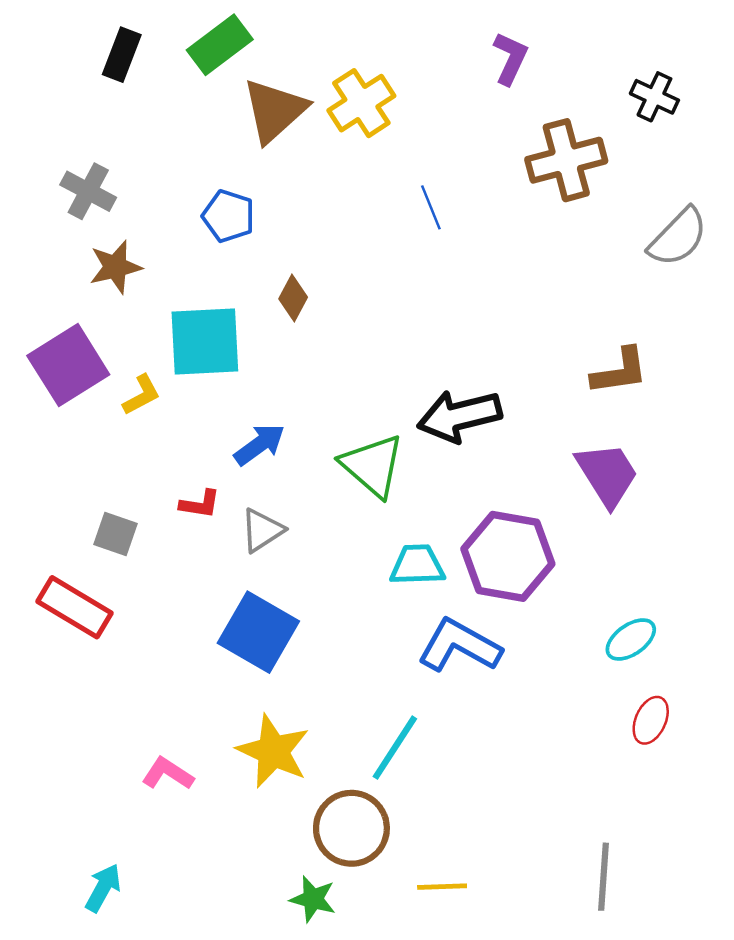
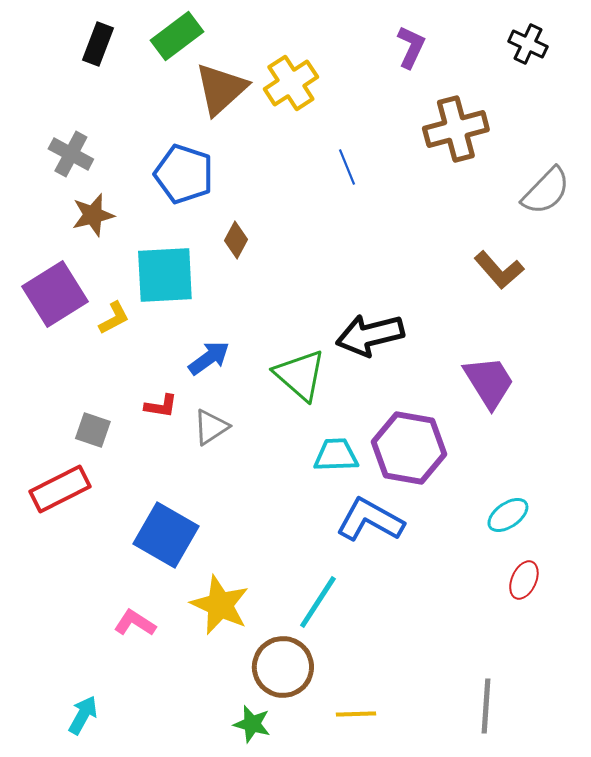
black cross: (654, 97) -> (528, 44), moved
blue pentagon: (228, 216) -> (184, 174), size x1.4
brown L-shape: (620, 371) -> (499, 270), moved, turned 57
red rectangle: (75, 607) -> (60, 489), turned -58
blue square: (258, 632) -> (166, 535), moved

